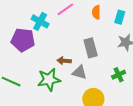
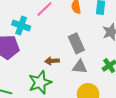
gray triangle: (79, 72) -> (80, 67), moved

